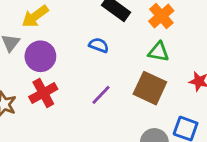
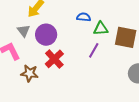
green triangle: (159, 52) -> (101, 29), moved

